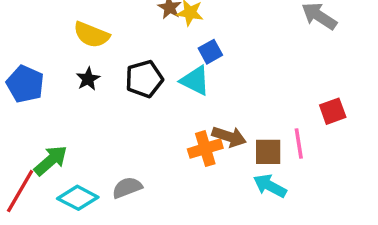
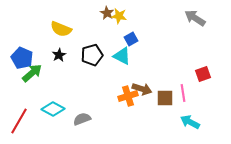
green arrow: (51, 160) -> (32, 73), moved
cyan arrow: (270, 186) -> (190, 122), moved
cyan diamond: (78, 198) -> (53, 109), moved

